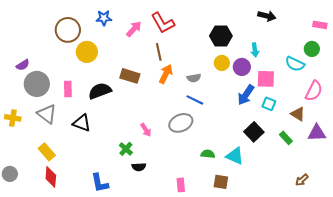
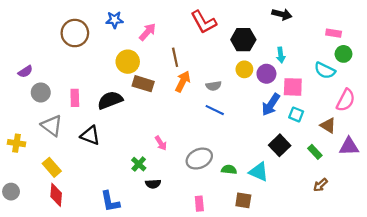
black arrow: (267, 16) -> (282, 14), moved
red L-shape: (163, 23) -> (204, 22), moved
pink rectangle: (320, 25) -> (334, 33), moved
yellow circle: (87, 52) -> (128, 62), moved
gray circle: (37, 84) -> (41, 92), size x0.7
yellow cross: (13, 118) -> (17, 143), moved
gray ellipse: (181, 123) -> (199, 159), moved
brown arrow: (302, 180) -> (320, 185), moved

